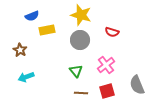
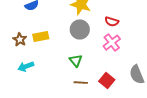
yellow rectangle: (47, 30) -> (41, 37), moved
pink cross: (106, 65) -> (112, 43), moved
red square: (107, 91) -> (107, 81), turned -35

